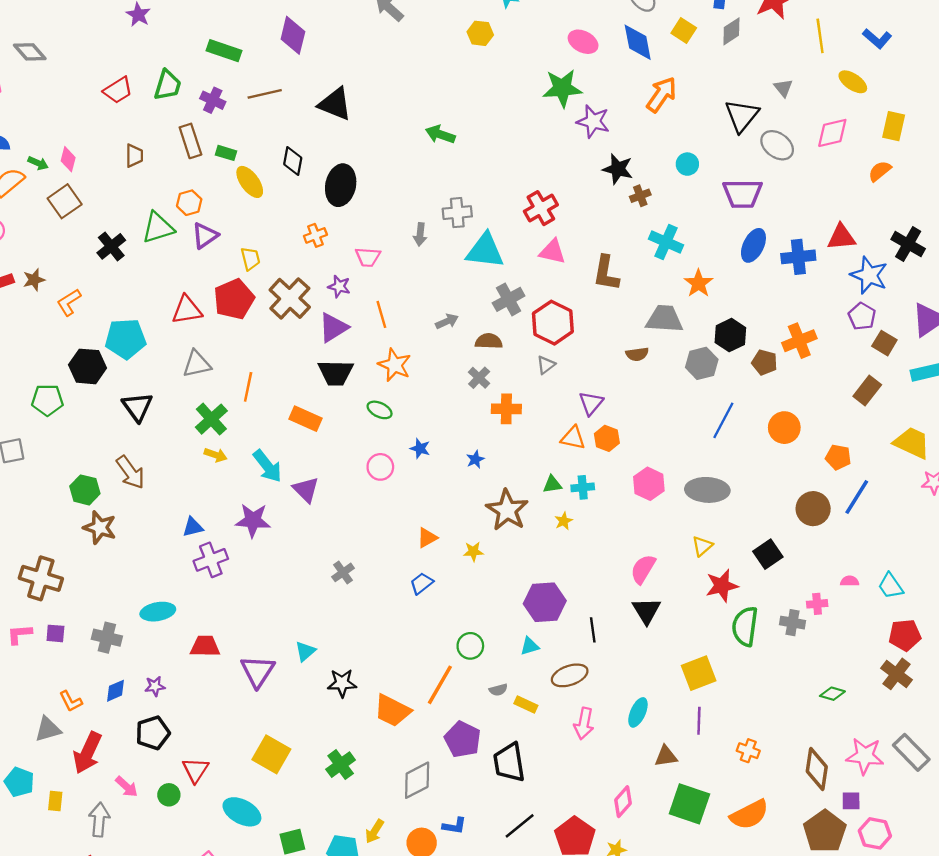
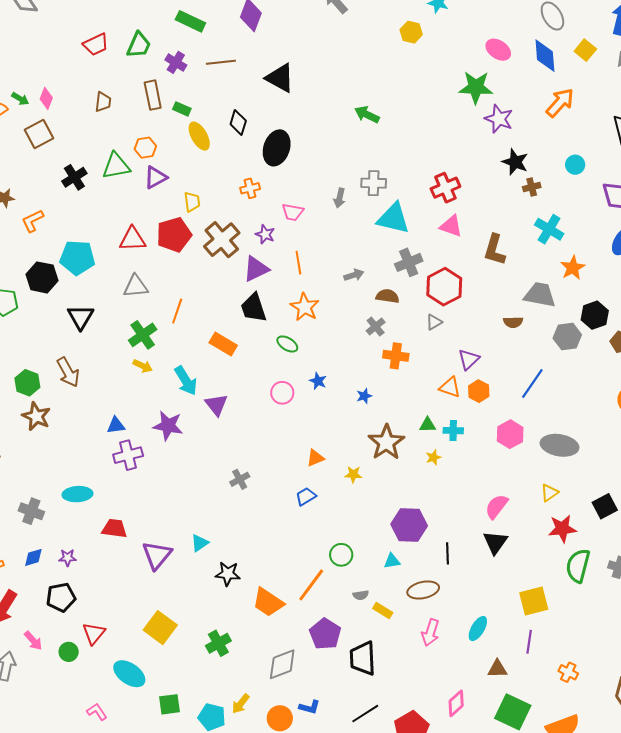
black trapezoid: (336, 373) -> (254, 308), turned 64
blue line: (723, 420) -> (532, 383), moved

